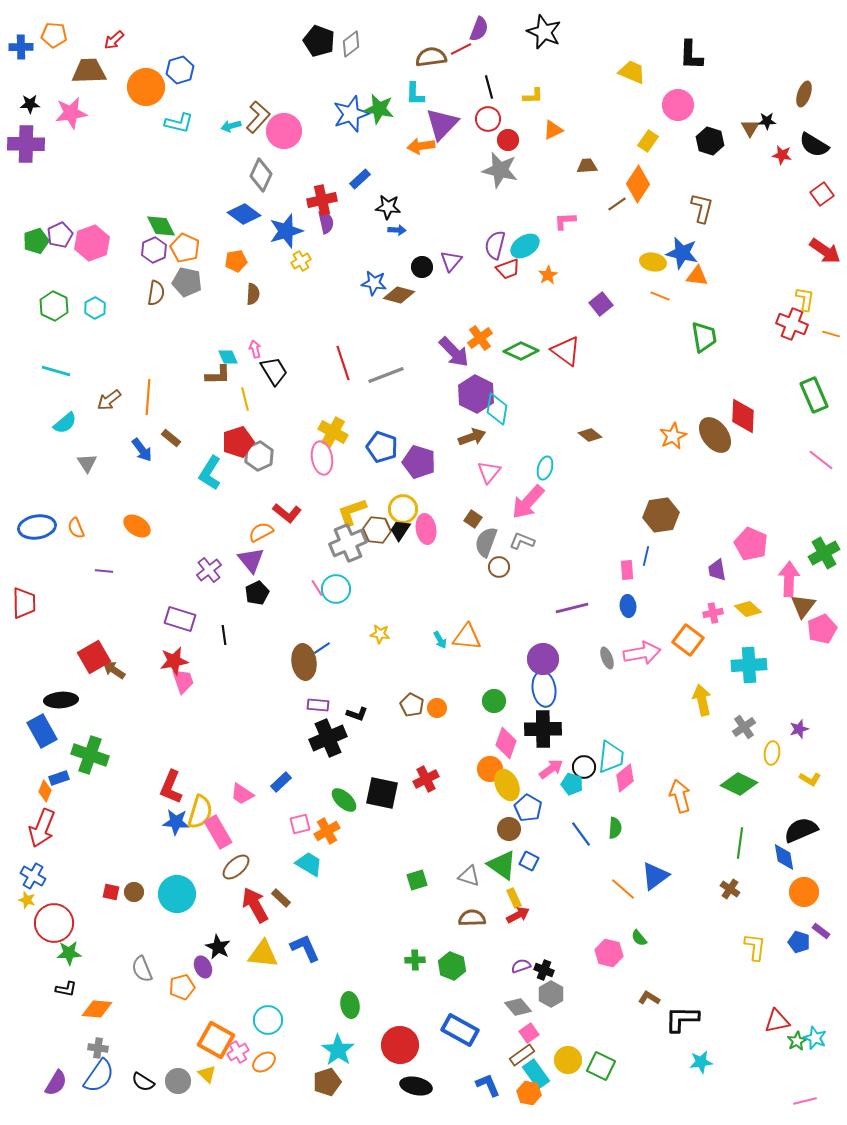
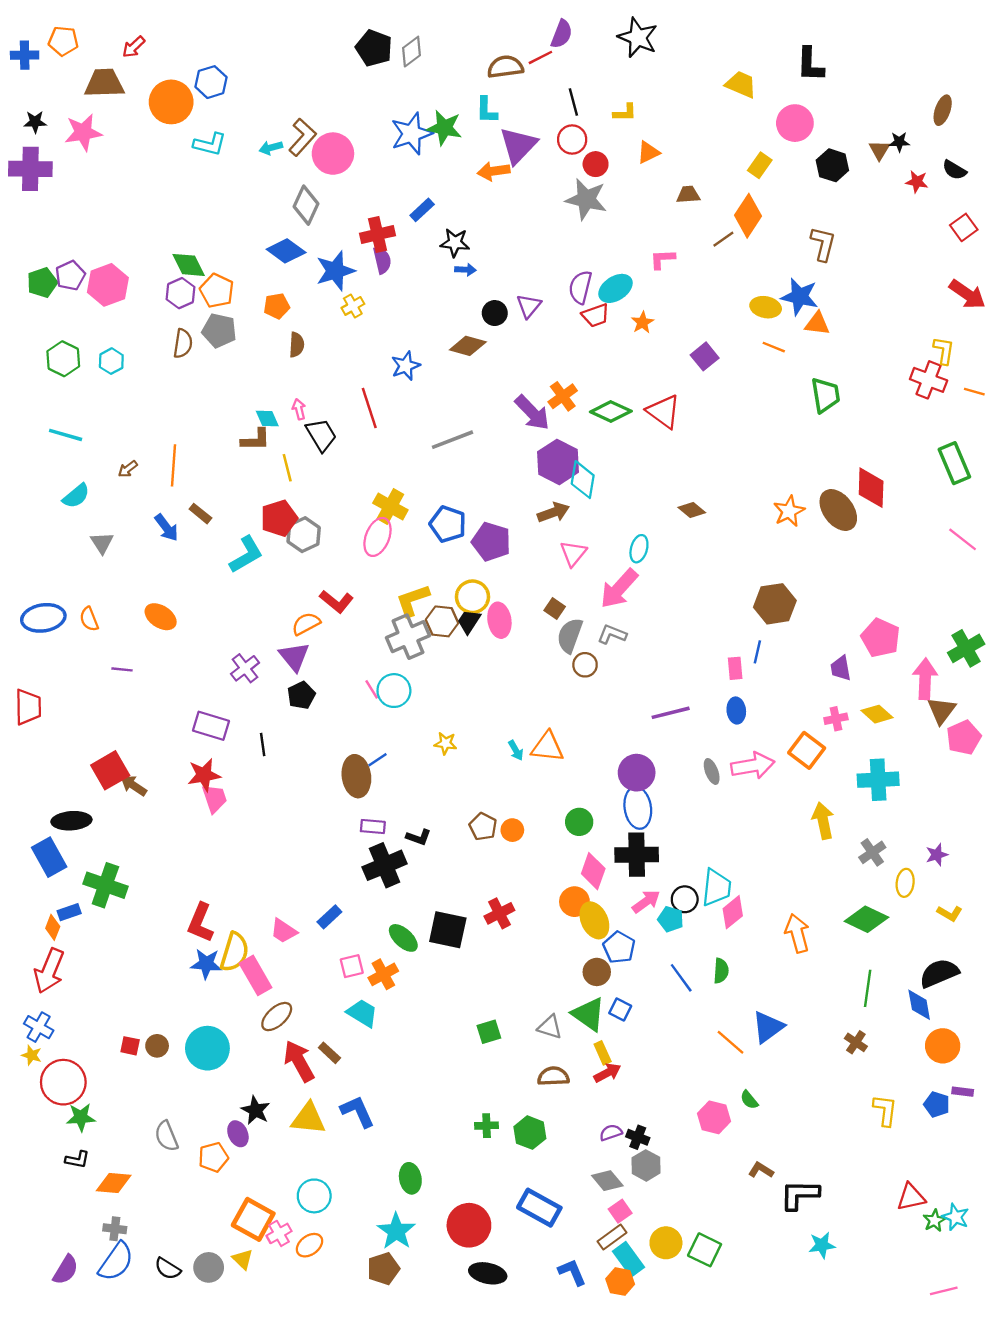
black semicircle: (814, 145) -> (954, 170), size x0.7
blue star: (374, 283) -> (406, 366), moved, turned -30
red line: (343, 363) -> (369, 408), moved
brown arrow: (109, 400) -> (128, 469), size x0.7
pink ellipse: (322, 458) -> (377, 537), turned 32
cyan L-shape: (210, 473) -> (246, 555), turned -152
purple rectangle: (821, 931) -> (963, 1092), turned -30

